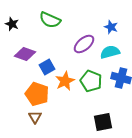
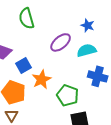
green semicircle: (50, 20) -> (27, 18), turned 50
green pentagon: (91, 81) -> (68, 95), moved

